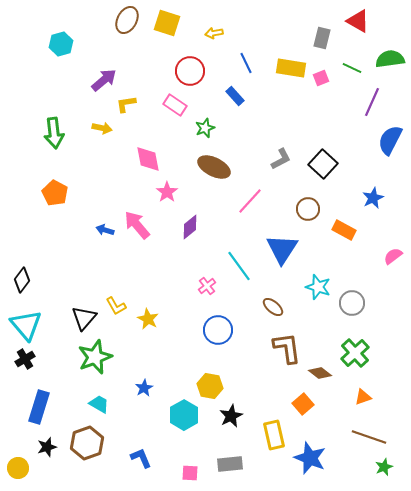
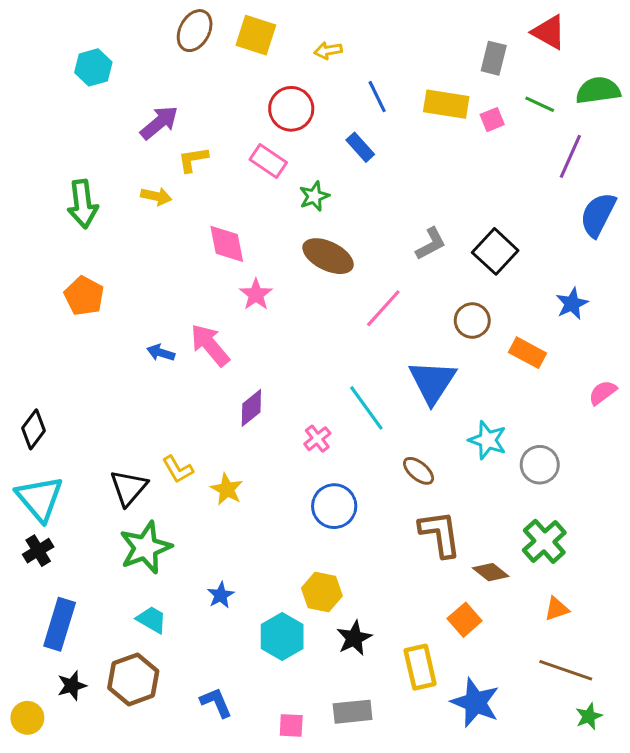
purple diamond: (190, 227) -> (251, 408), moved

